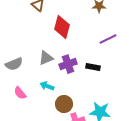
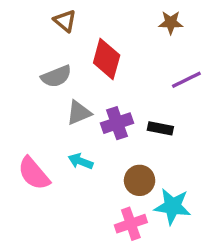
gray semicircle: (14, 64) -> (56, 76), moved
pink semicircle: (20, 93) -> (34, 173), size x1.5
brown circle: (64, 104) -> (140, 180), moved

